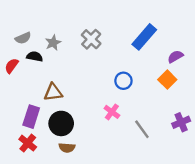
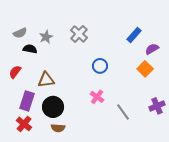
blue rectangle: (144, 37) -> (134, 35), moved, size x0.7
red semicircle: (12, 66) -> (15, 72), moved
blue circle: (123, 81) -> (100, 66), moved

